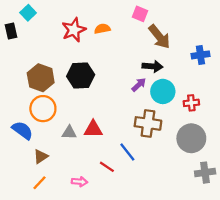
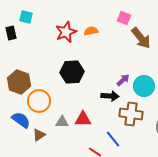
cyan square: (28, 13) -> (26, 17), turned -32
black arrow: (153, 66) -> (110, 96), moved
brown hexagon: (41, 78) -> (19, 82), moved
brown triangle: (41, 157) -> (39, 135), moved

